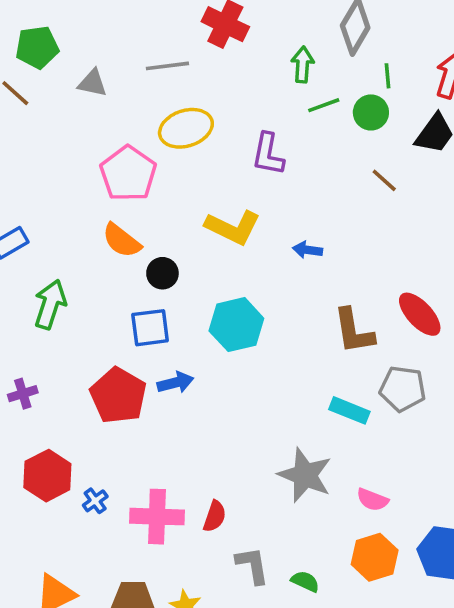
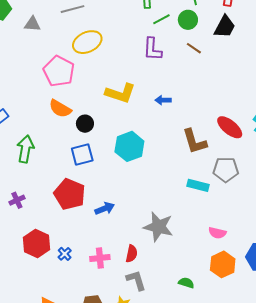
purple L-shape: (268, 154) -> (152, 49), moved
brown line: (384, 180) -> (194, 48), moved
blue arrow: (175, 383) -> (105, 209), moved
gray star: (305, 475) -> (158, 227), moved
pink cross: (157, 517) -> (100, 258), size x0.7
gray L-shape: (252, 565) -> (136, 280), moved

